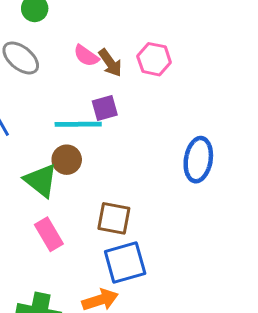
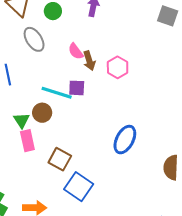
green triangle: (41, 180) -> (22, 120), size x0.7
pink rectangle: (49, 234) -> (27, 141), moved
blue square: (125, 263) -> (79, 187), moved, turned 32

